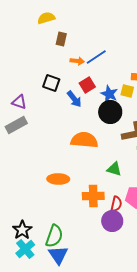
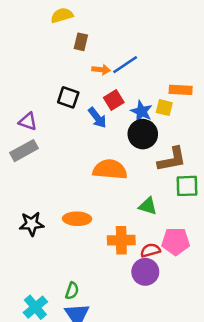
red semicircle: (116, 204) -> (150, 250), turned -119
black star: (22, 230) -> (32, 224), moved, turned 30
green semicircle: (54, 236) -> (72, 291), size x0.6

